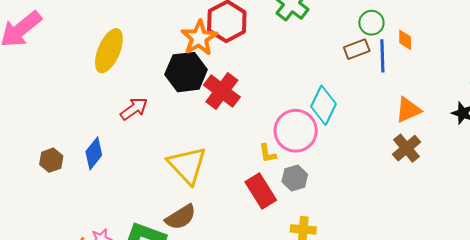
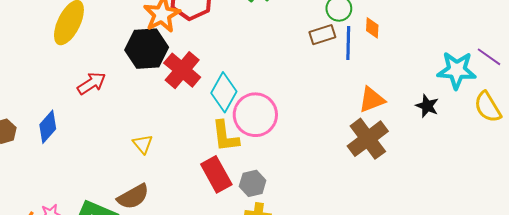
cyan diamond: (323, 105) -> (224, 92), moved
brown cross: (407, 148) -> (368, 139), size x1.4
yellow L-shape: (267, 153) -> (225, 136), size x1.6
yellow triangle: (187, 165) -> (143, 144), size x0.5
gray hexagon: (295, 178) -> (253, 183), moved

